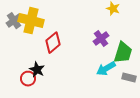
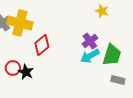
cyan arrow: (106, 69) -> (90, 56), moved
red circle: (28, 79) -> (13, 68), moved

